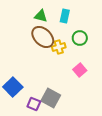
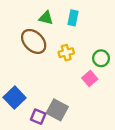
brown ellipse: (43, 37) -> (34, 41), moved
green circle: (80, 38) -> (101, 58), moved

